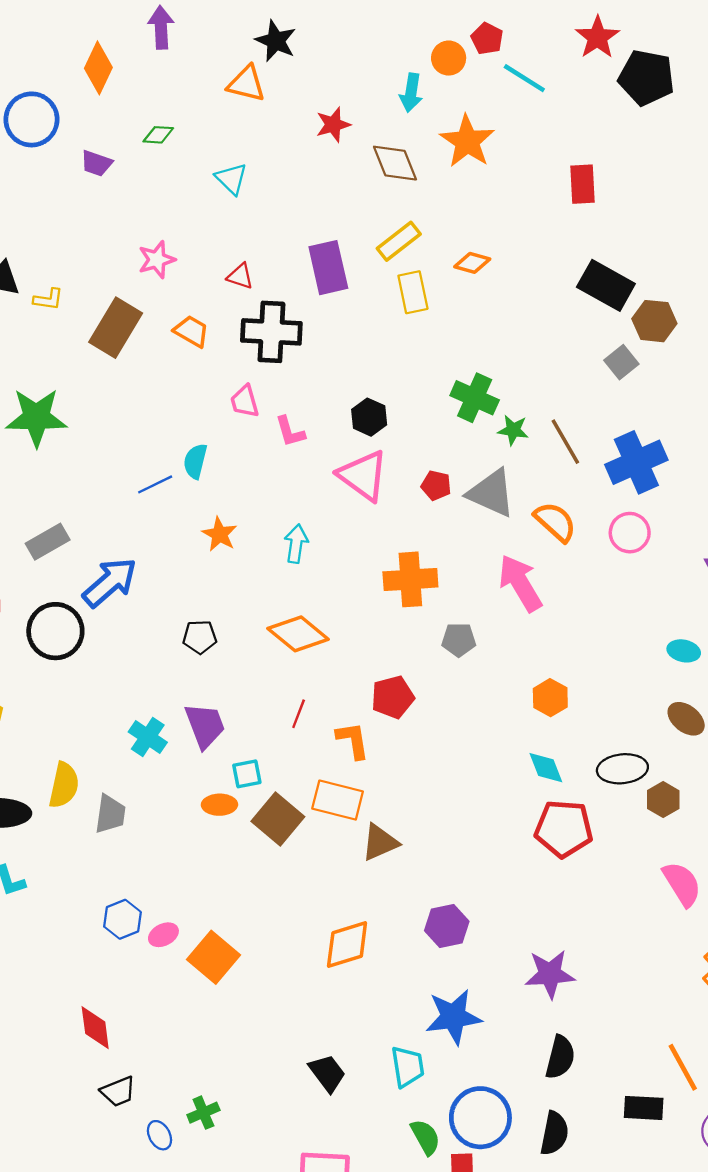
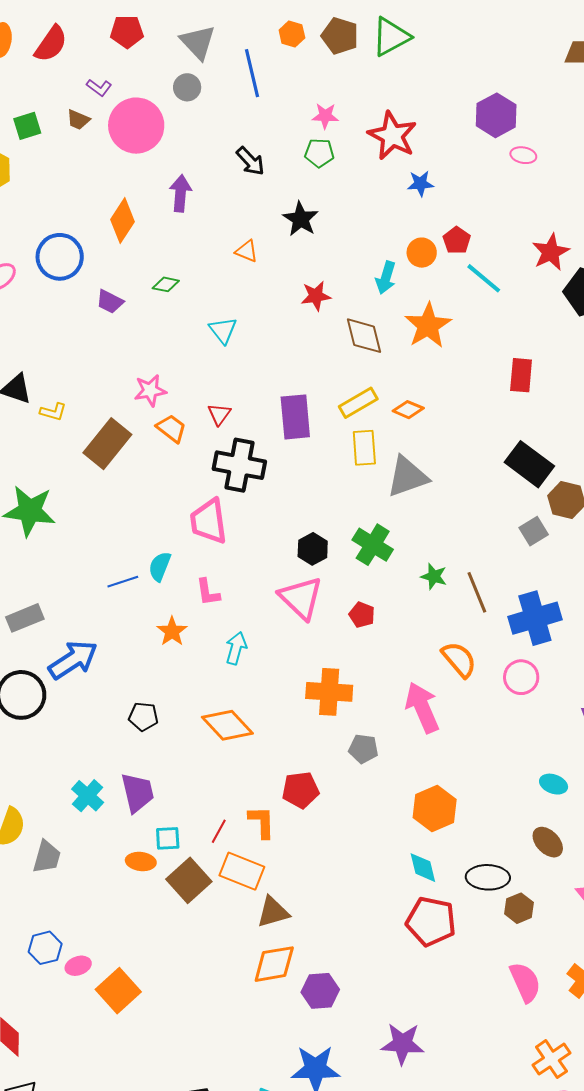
black star: (276, 41) -> (301, 219), moved
orange triangle: (246, 84) -> (247, 251), size x0.7
orange diamond: (472, 263) -> (408, 410), moved
red triangle: (240, 276) -> (219, 414), turned 40
orange trapezoid: (191, 331) -> (171, 428), moved
green cross: (475, 398) -> (373, 545), moved
pink trapezoid: (245, 401) -> (209, 521), size x1.6
pink L-shape: (290, 432) -> (208, 592), moved
gray triangle: (491, 493) -> (407, 477), moved, turned -51
orange hexagon: (550, 698) -> (435, 808), size x1.4
red line: (299, 714) -> (219, 831), moved
orange diamond: (347, 945) -> (274, 964), moved

